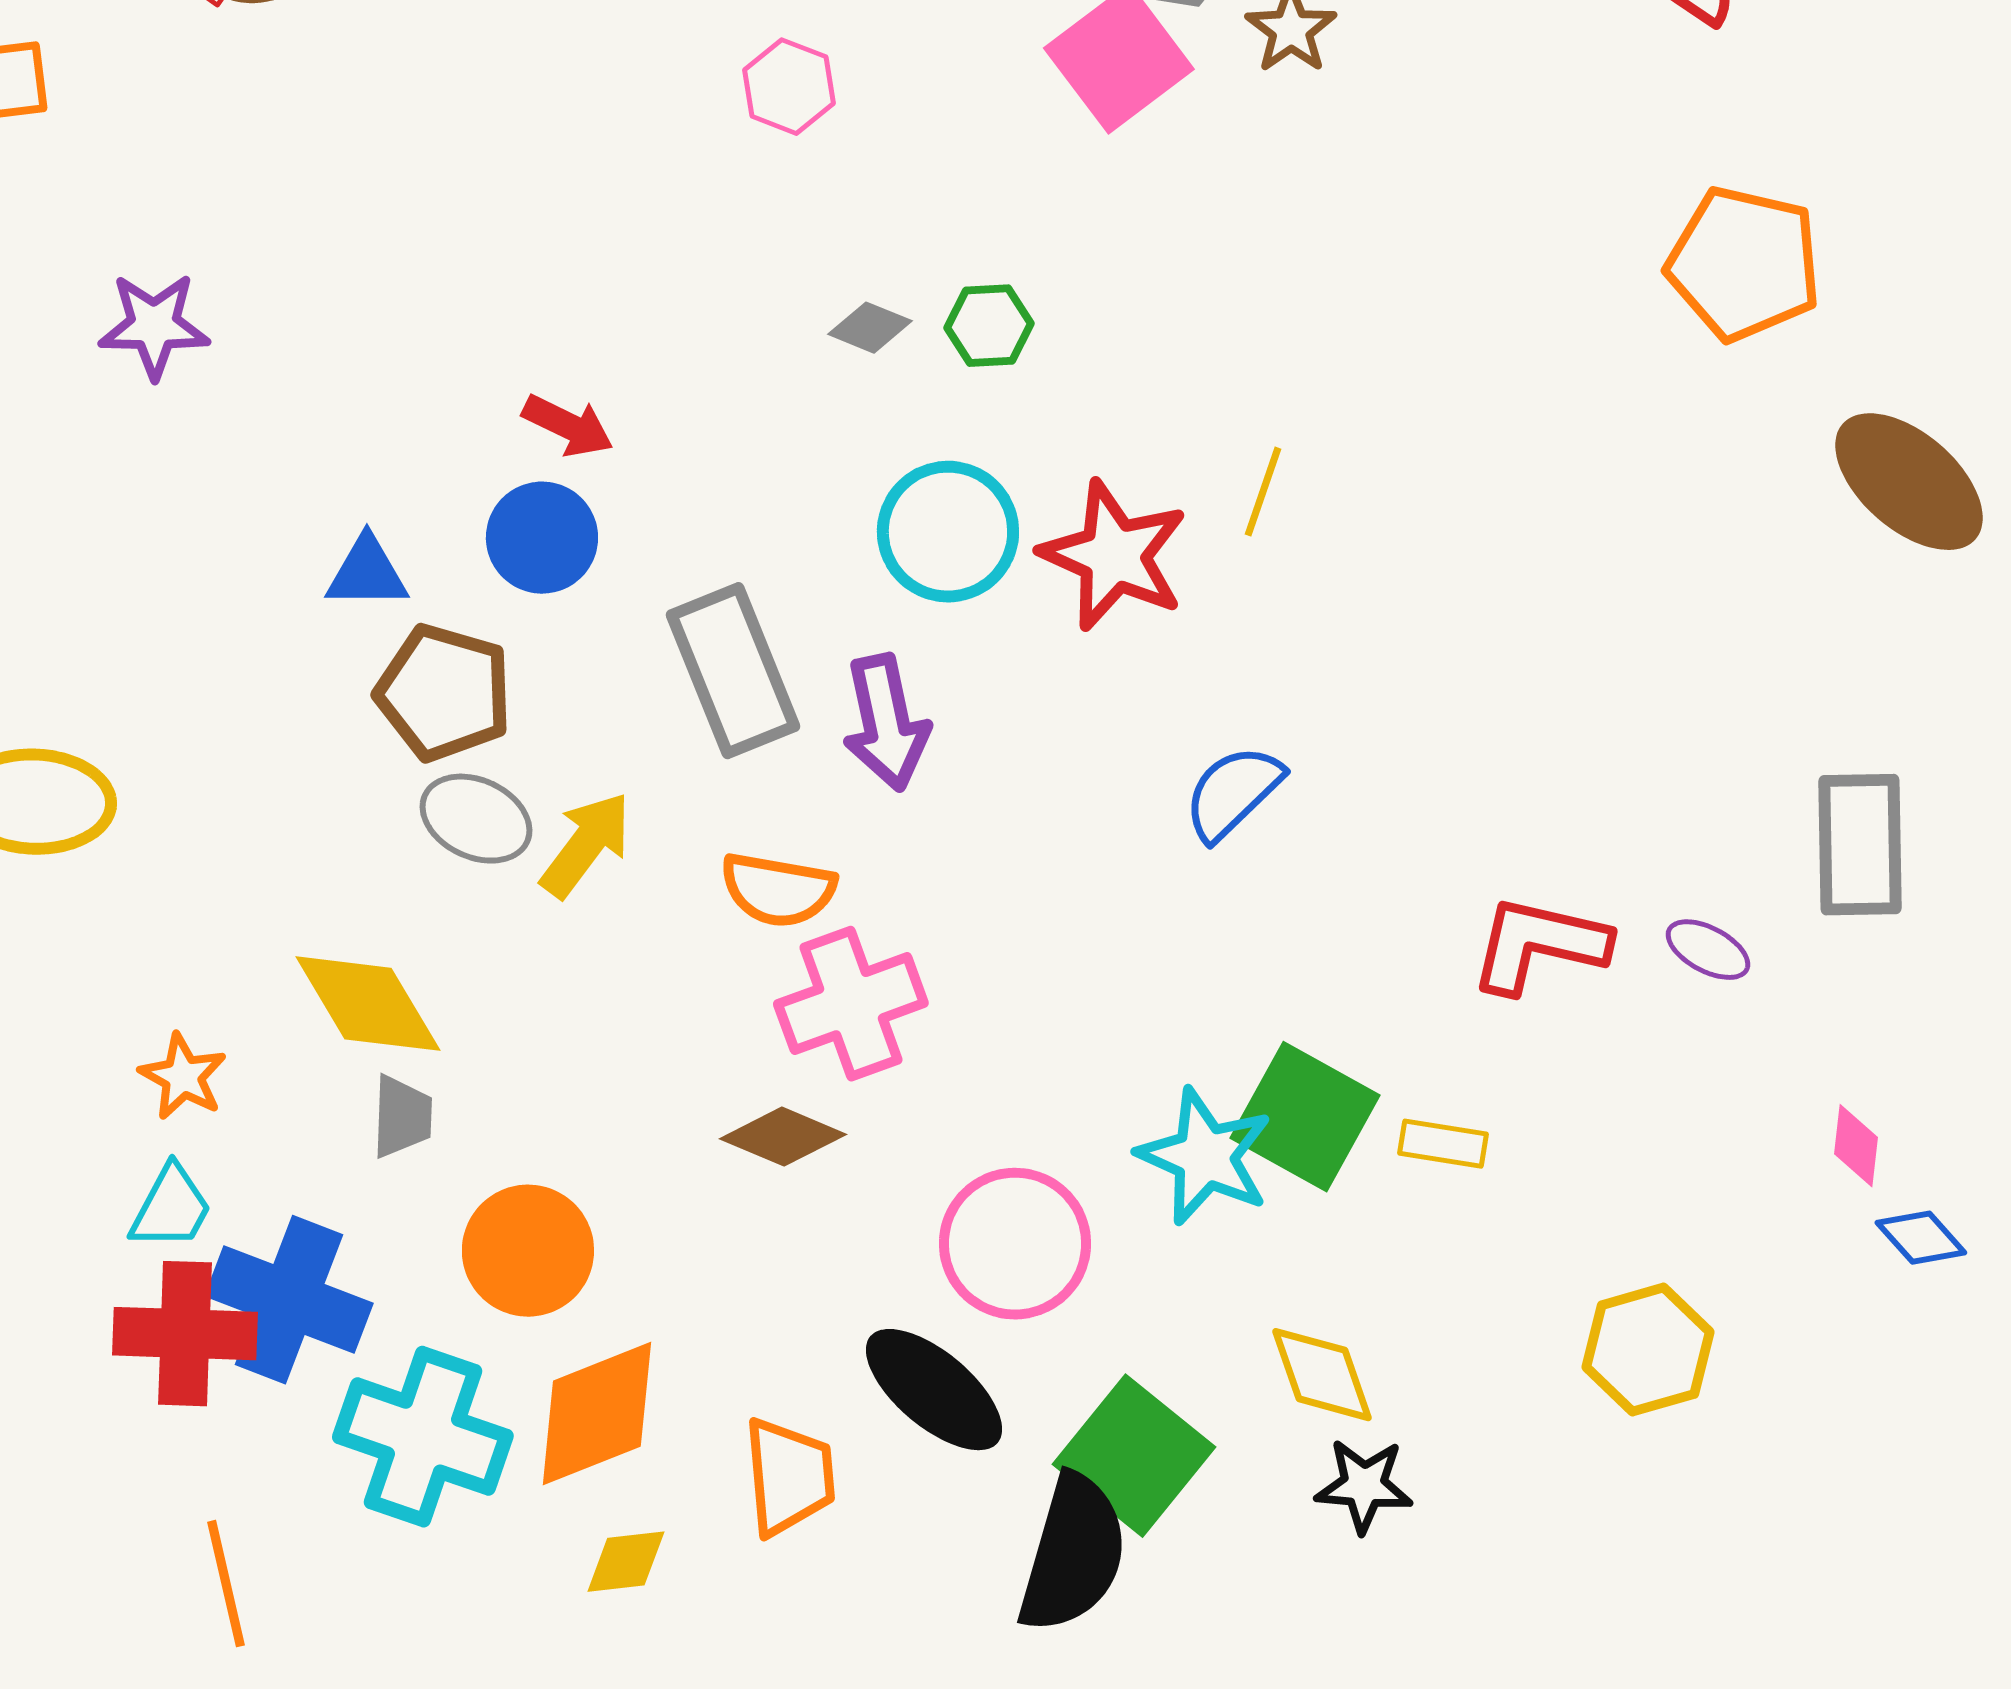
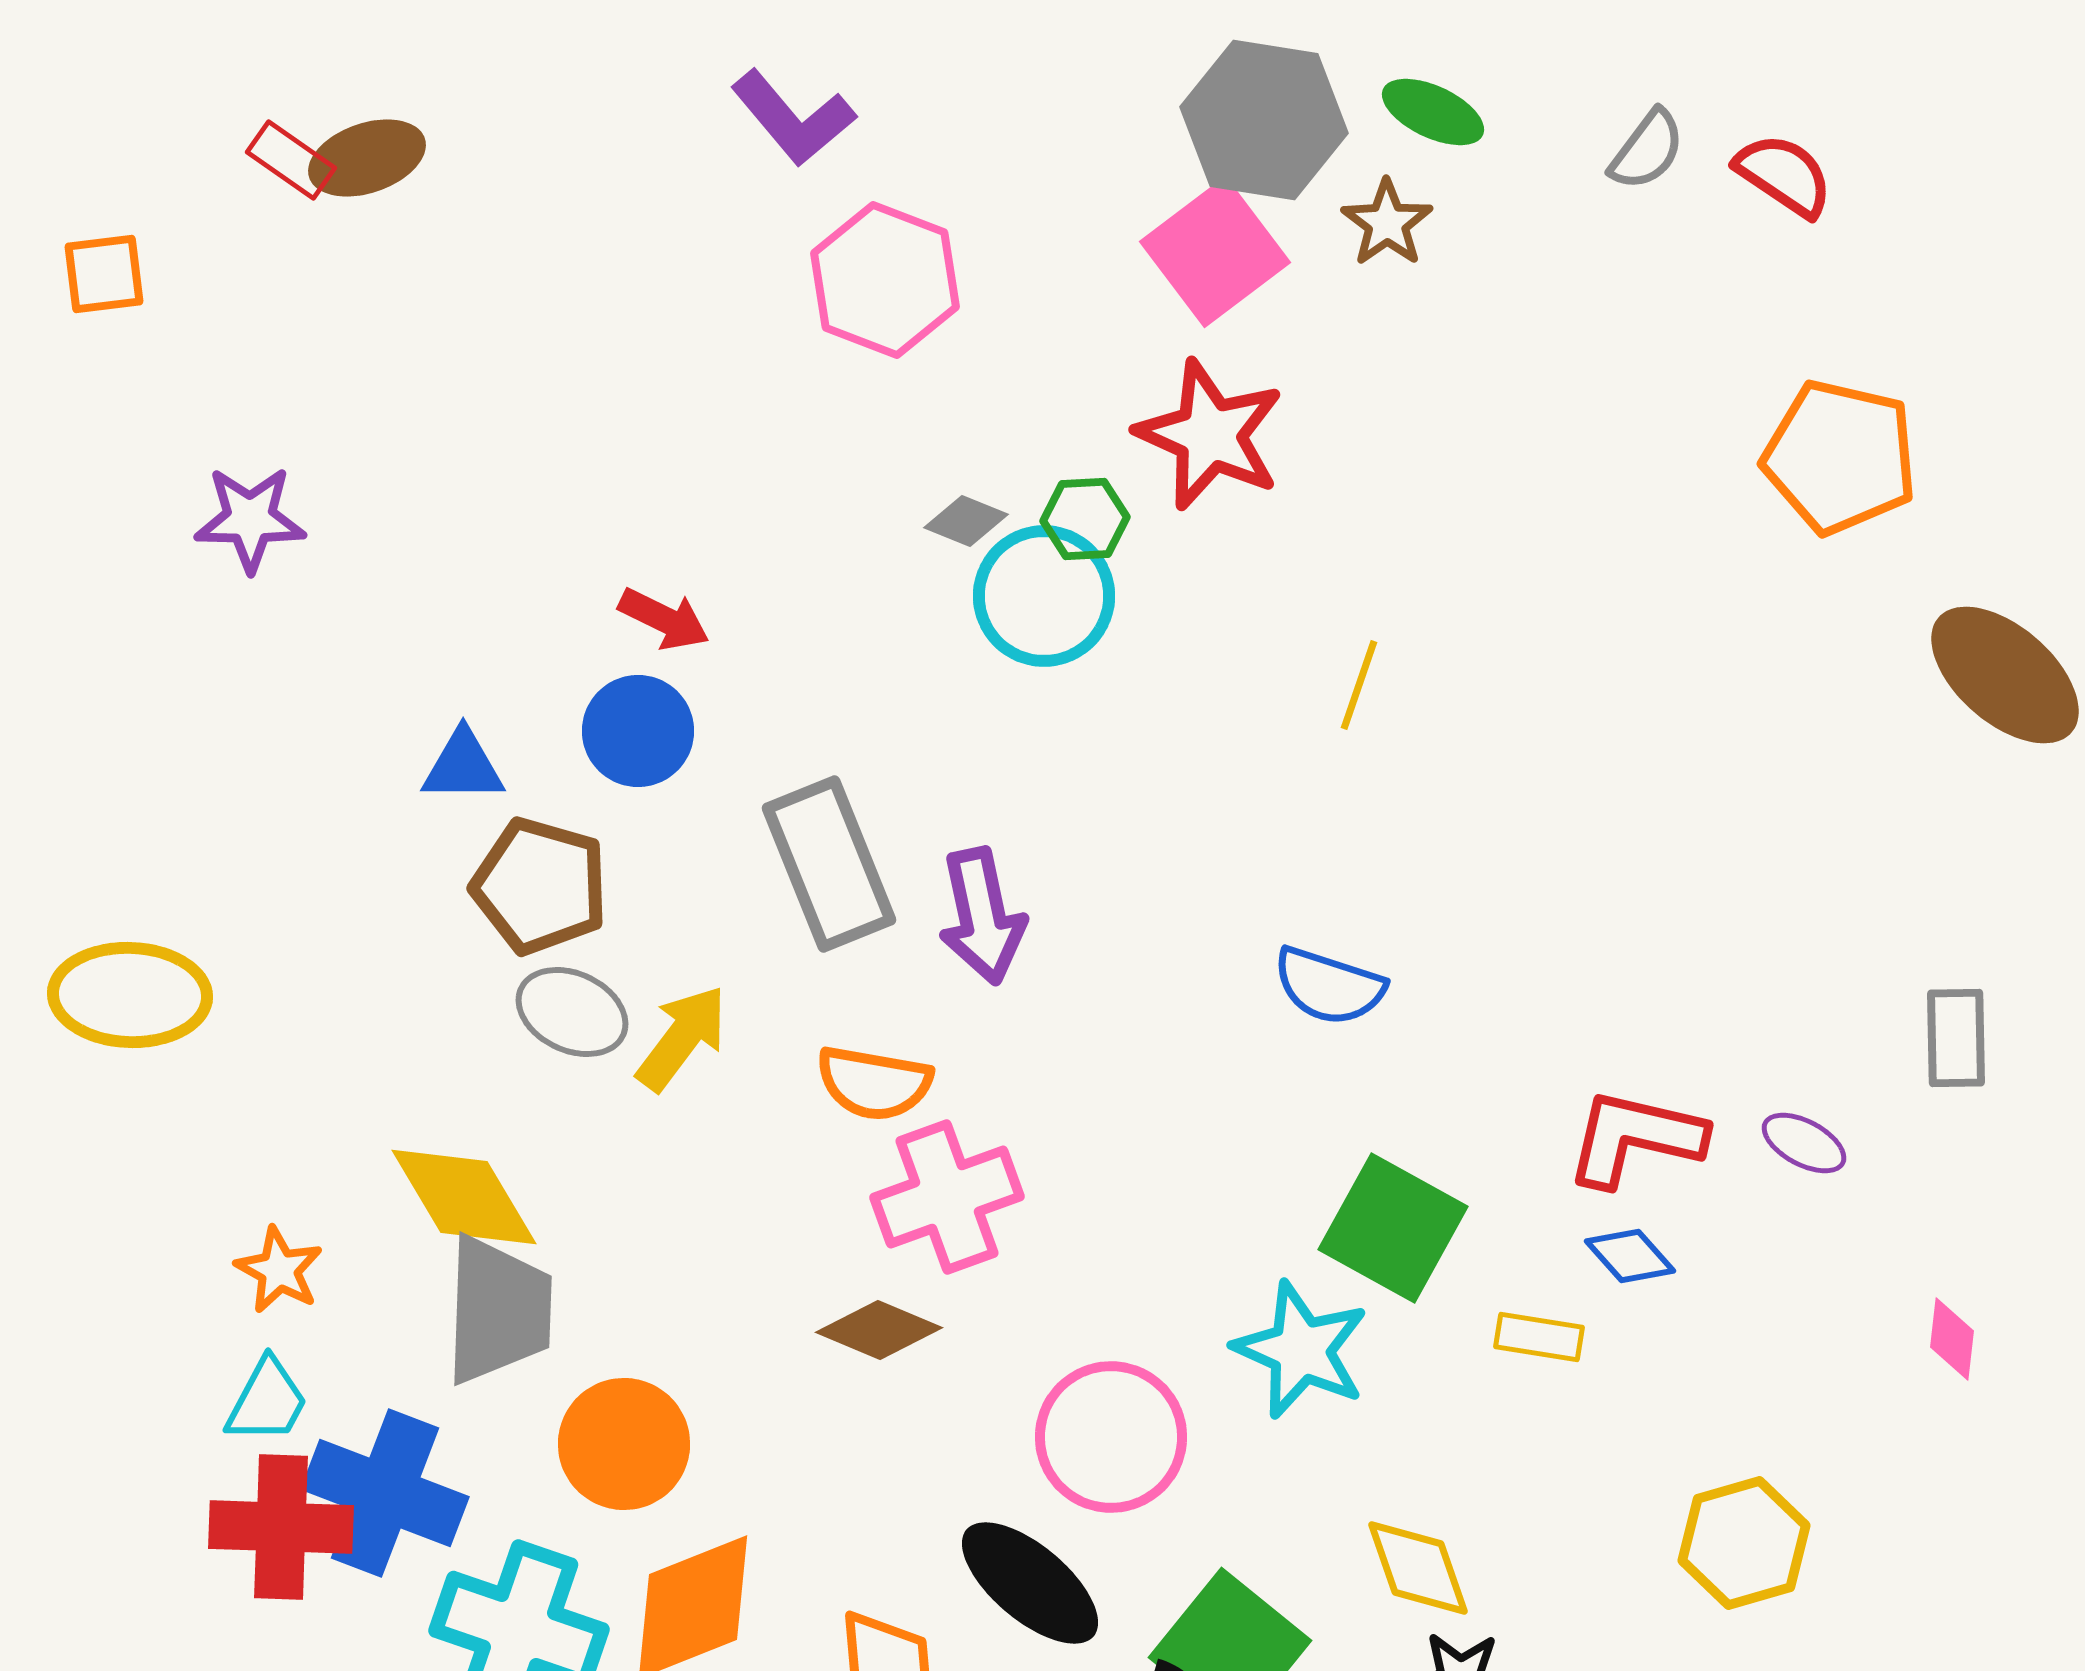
pink hexagon: (789, 87) -> (885, 280), size x1.6
cyan circle: (948, 532) -> (1044, 596), moved
red star: (1114, 556) -> (1210, 435), moved
blue semicircle: (1233, 793) -> (1329, 986), turned -118
gray rectangle: (1860, 845) -> (1956, 1038), size x0.7
gray trapezoid: (402, 1117) -> (498, 1310), size x1.8
green square: (1305, 1117) -> (1393, 1228), moved
blue diamond: (1921, 1238) -> (1630, 1256), moved

